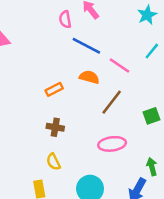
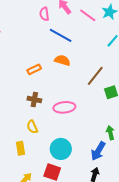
pink line: (119, 65) -> (88, 15), moved
brown line: (112, 102) -> (95, 76), moved
pink ellipse: (112, 144) -> (64, 107), moved

